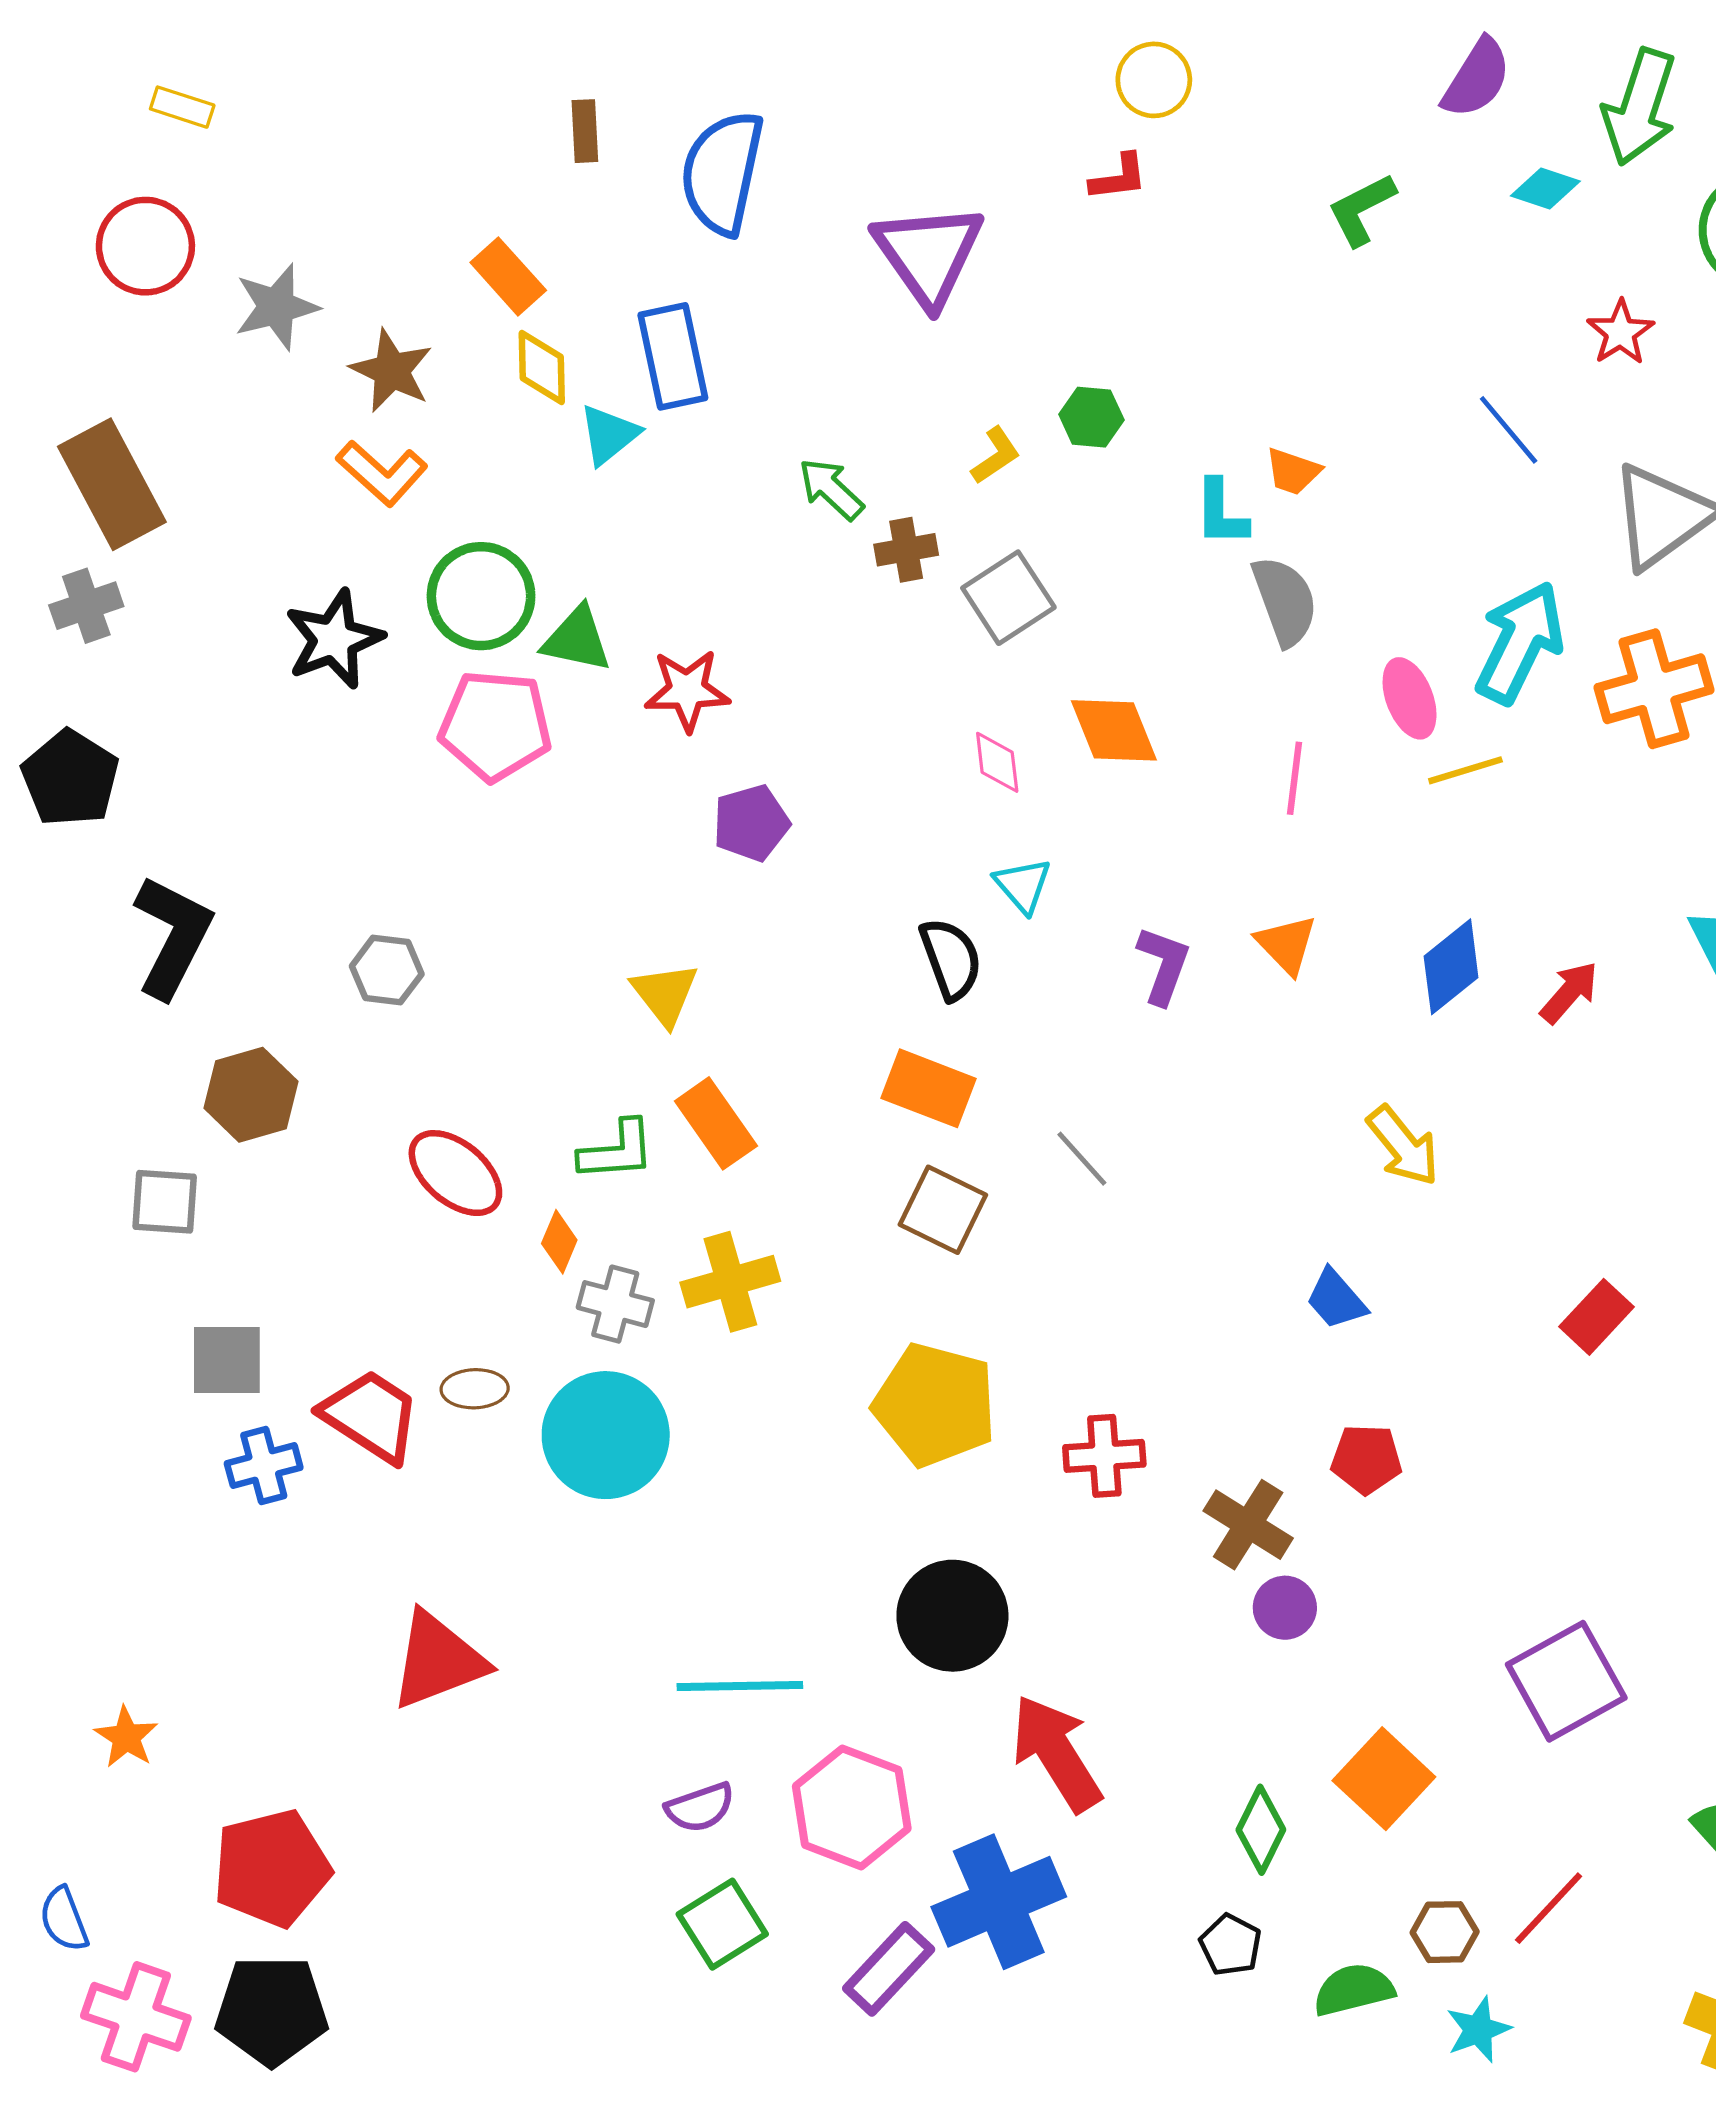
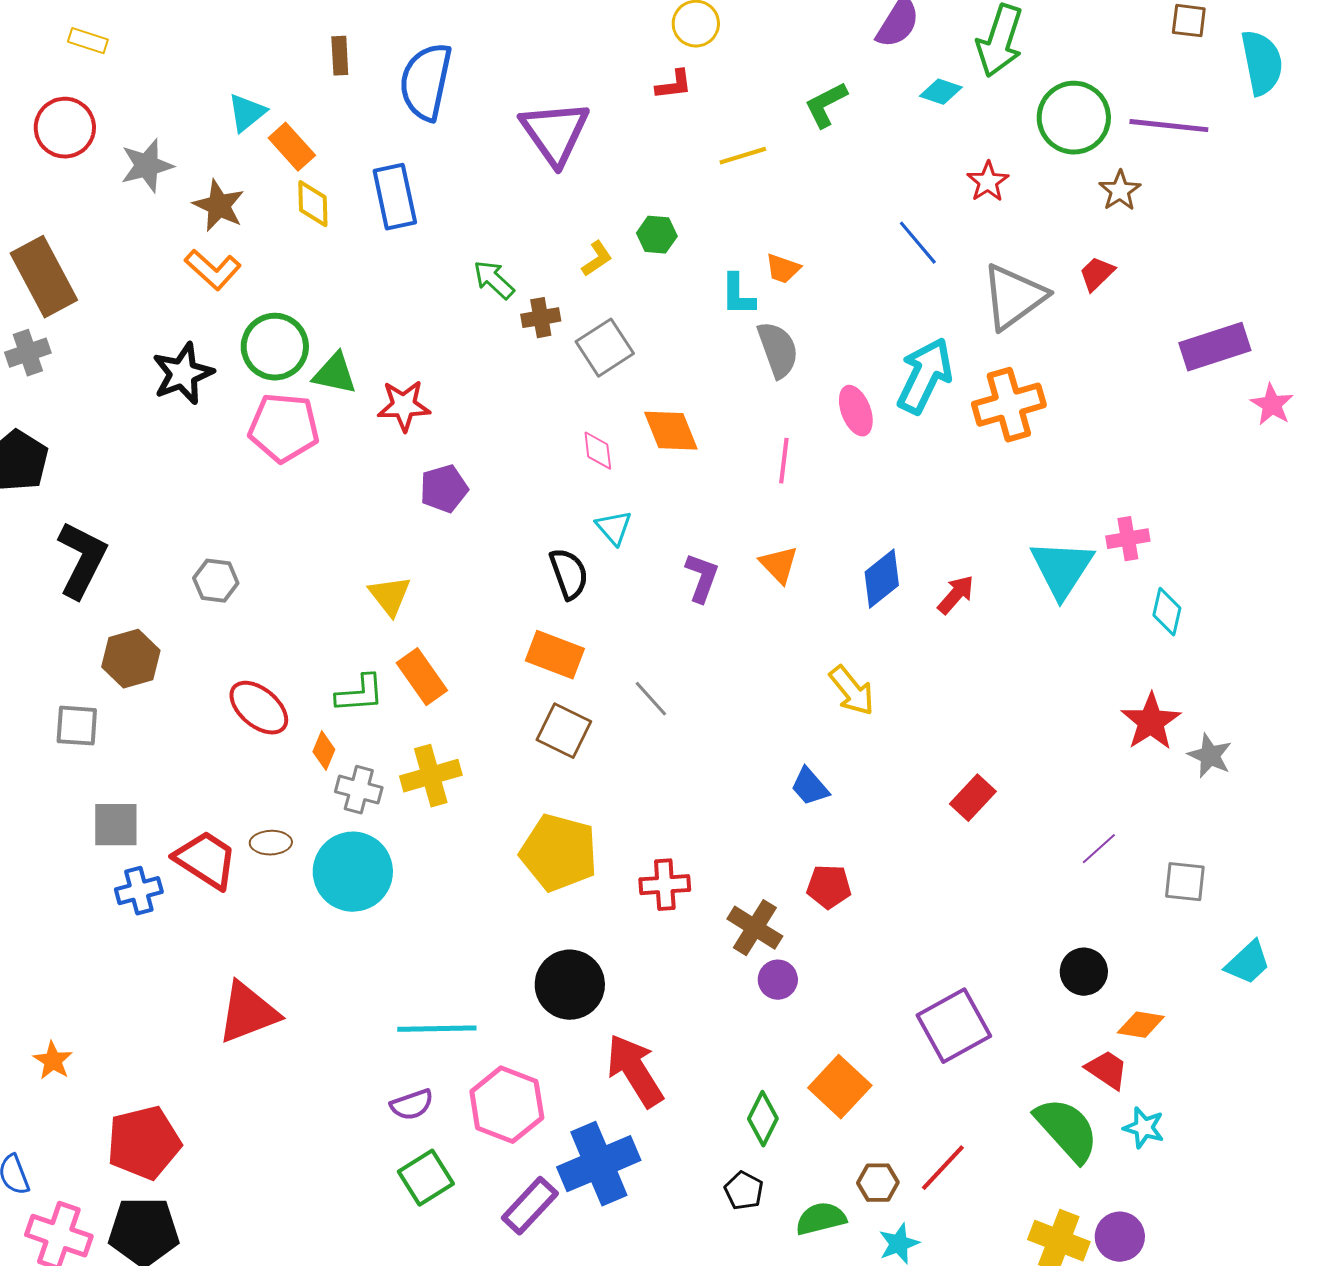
cyan triangle: (609, 435) -> (247, 113), moved
yellow line: (1465, 770) -> (743, 156), moved

